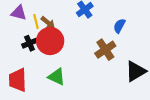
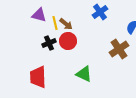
red circle: (50, 41) -> (68, 41), size x0.7
green triangle: (57, 77) -> (84, 74), moved

